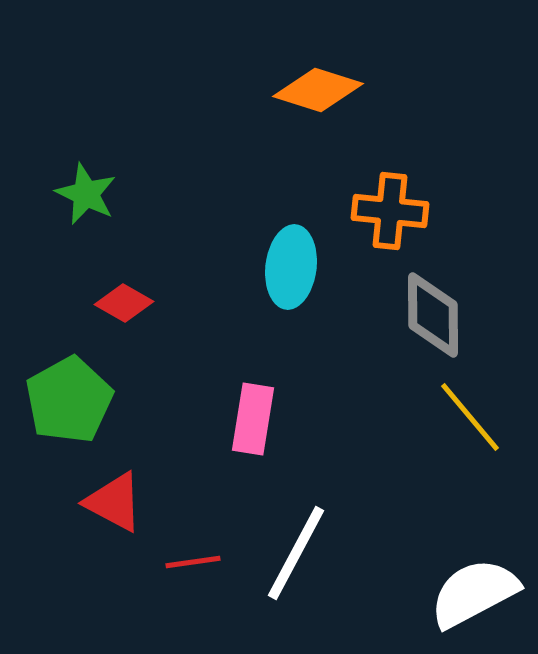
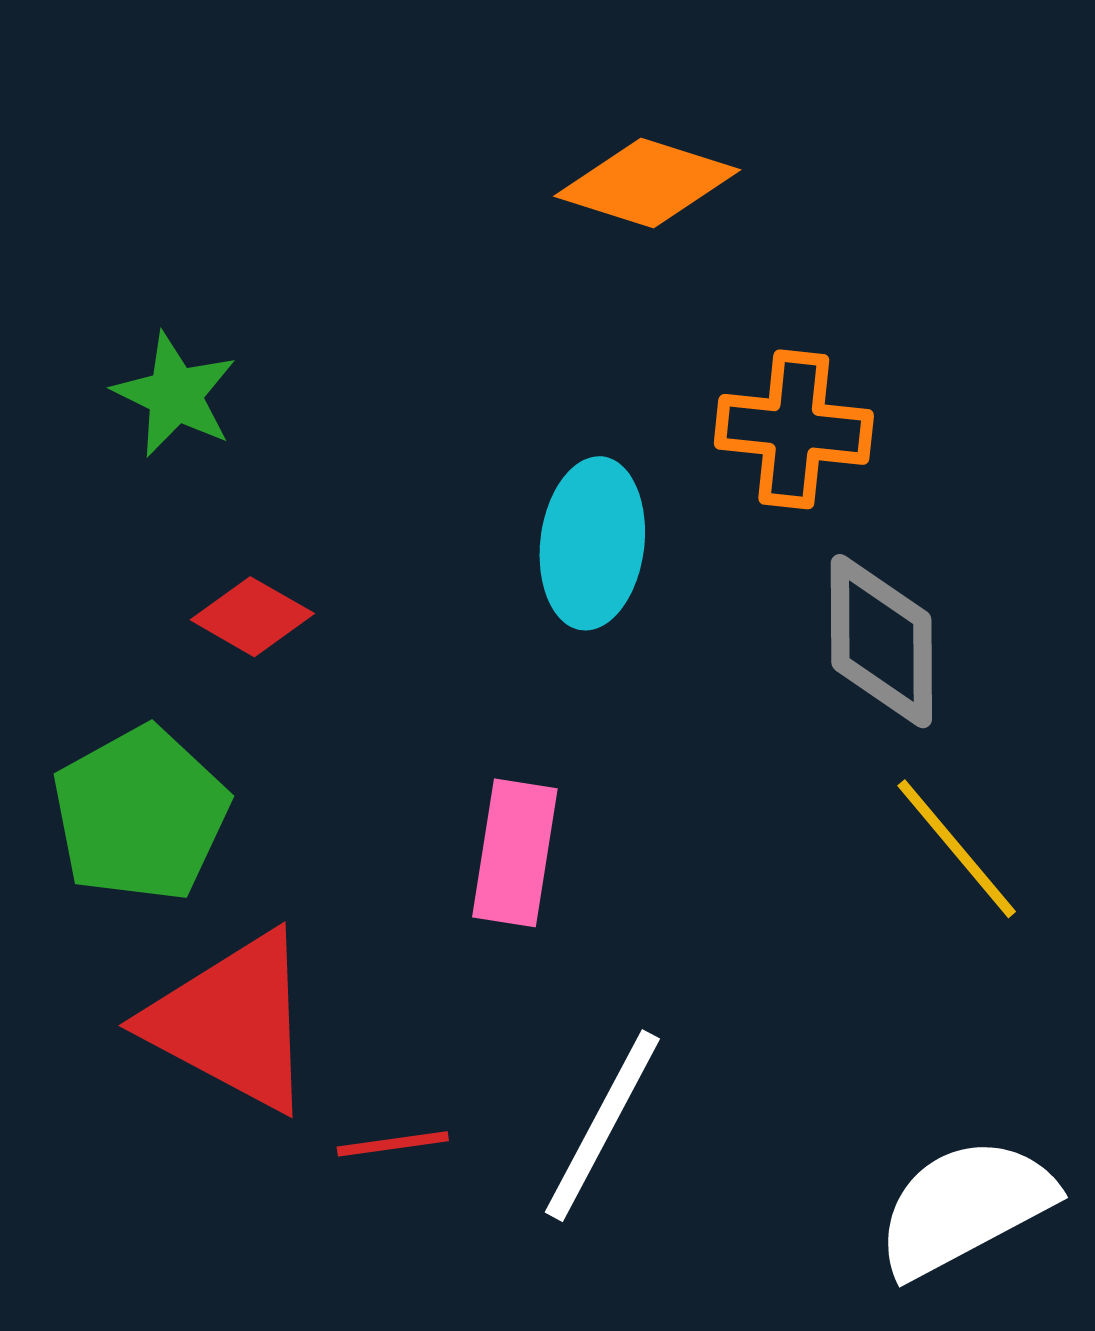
red triangle: (114, 502) -> (232, 1022), size x1.5

